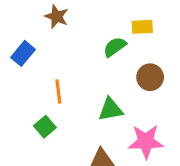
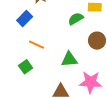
blue rectangle: (23, 53) -> (25, 19), moved
orange line: (58, 91) -> (36, 45), turned -63

